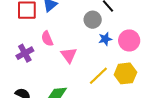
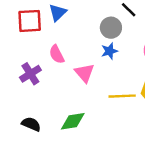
blue star: (105, 39) -> (109, 51), moved
yellow line: (98, 76) -> (122, 96), turned 45

